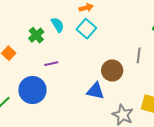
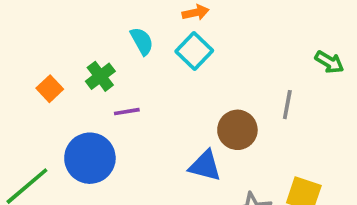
green cross: (36, 35) -> (100, 76), moved

